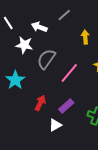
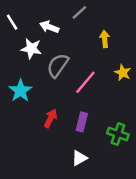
purple rectangle: (66, 106) -> (82, 122), turned -35
white triangle: (55, 125) -> (79, 158), moved

